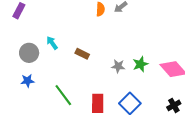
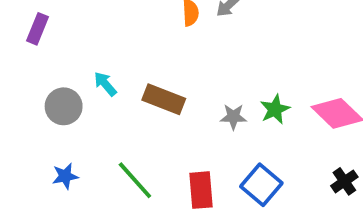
brown rectangle: (82, 54) -> (164, 99), size x1.5
blue star: (27, 81) -> (65, 176), moved

